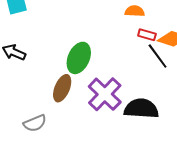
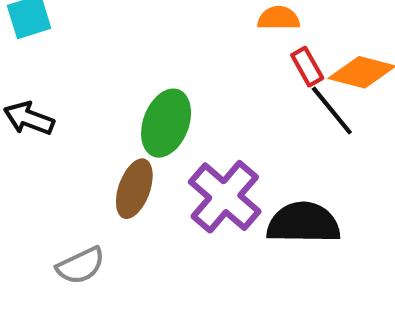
red rectangle: (147, 35) -> (307, 67), turned 48

